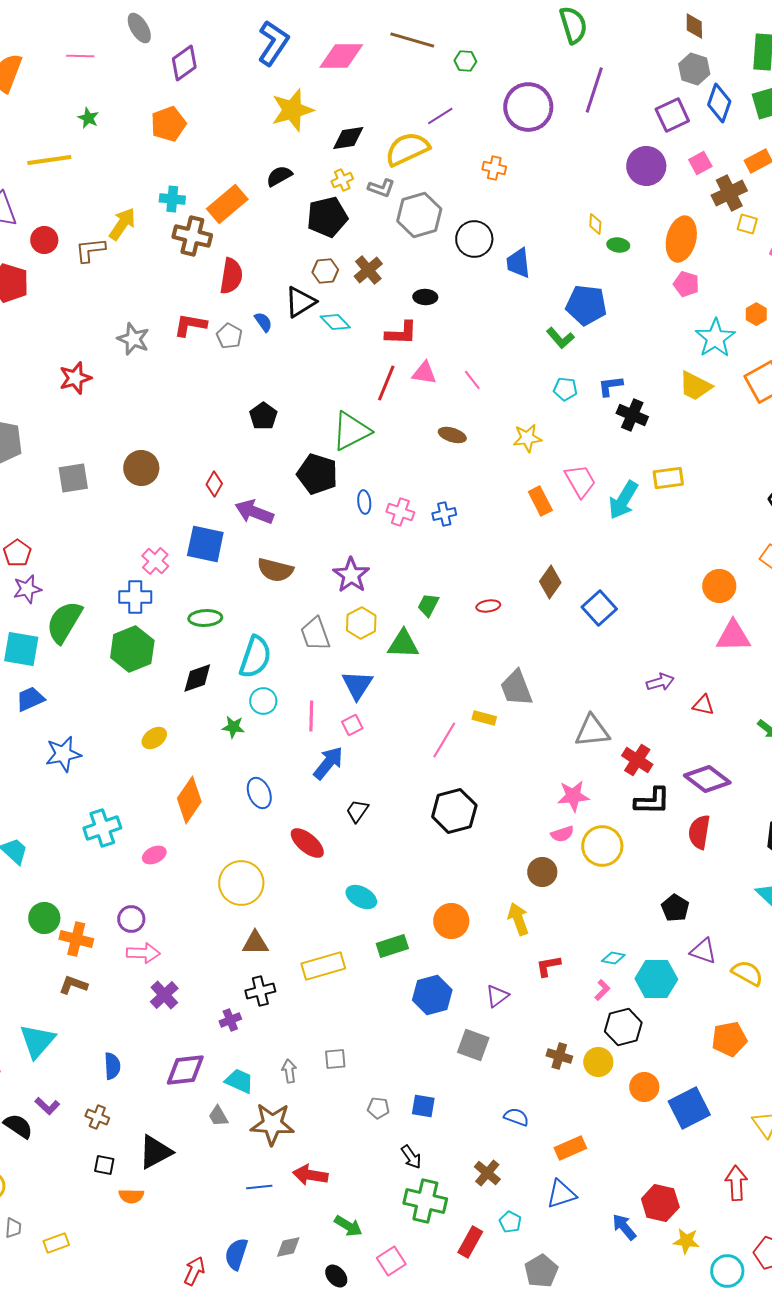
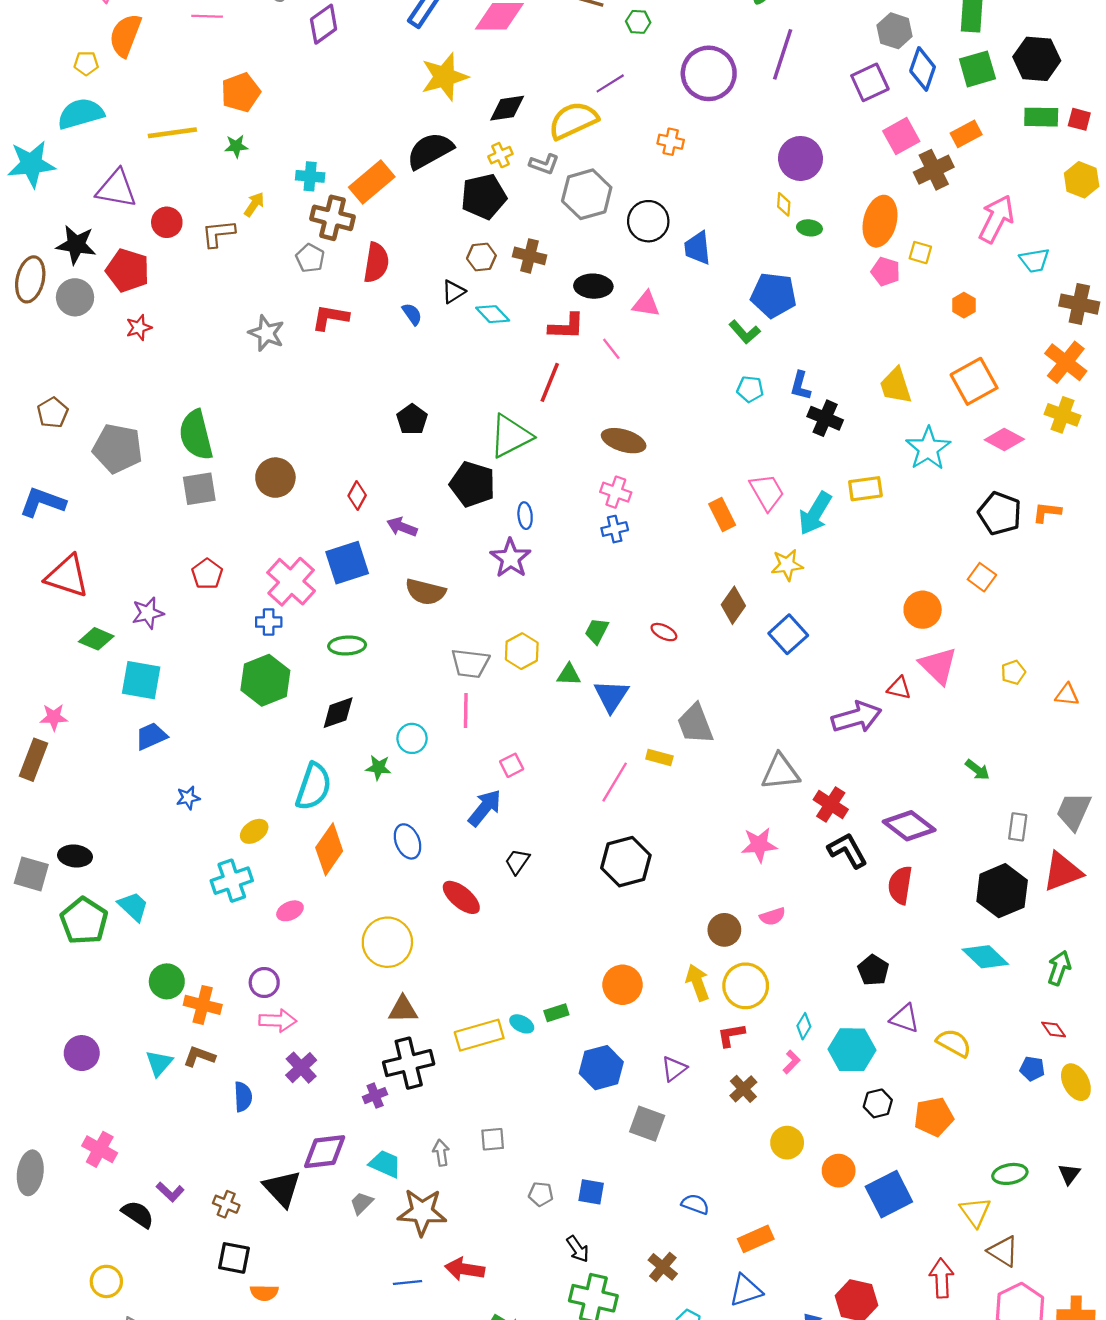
green star: (88, 118) -> (236, 146), moved, turned -30
orange pentagon: (168, 124) -> (241, 92), moved
pink square: (700, 163) -> (901, 136), size x1.4
purple circle: (646, 166) -> (801, 158), moved
black semicircle: (279, 176) -> (430, 151), size x1.6
yellow arrow: (122, 224) -> (254, 204), size x0.7
yellow square: (747, 224) -> (920, 253), moved
brown cross: (368, 270) -> (530, 256), turned -36
black ellipse: (425, 297) -> (593, 286), size x1.4
black triangle: (300, 302) -> (453, 292), size x0.7
gray pentagon: (229, 336) -> (310, 258), moved
cyan star: (715, 338) -> (928, 448), moved
pink triangle: (424, 373) -> (646, 304), moved
red star: (75, 378) -> (139, 328), moved, size x0.7
pink line: (472, 380) -> (611, 349), moved
blue L-shape: (610, 386) -> (801, 386), turned -68
yellow trapezoid: (695, 386) -> (896, 386), turned 45
brown ellipse: (452, 435) -> (624, 441), size x1.4
yellow star: (527, 438) -> (787, 565), moved
purple arrow: (254, 512) -> (402, 527), size x0.7
pink cross: (400, 512) -> (616, 492), moved
blue square: (205, 544) -> (347, 563), turned -30
red pentagon: (17, 553) -> (207, 574), moved
pink cross: (155, 561) -> (291, 582), size x1.6
purple star: (351, 575) -> (511, 558), moved
blue cross: (135, 597) -> (269, 622), size x0.7
red ellipse: (488, 606) -> (664, 632), turned 35
green semicircle: (64, 622) -> (196, 435), moved, turned -45
gray trapezoid: (315, 634) -> (470, 663), turned -63
pink triangle: (733, 636) -> (938, 666), turned 45
green triangle: (403, 644) -> (569, 675), size x0.7
cyan semicircle: (255, 657) -> (313, 787), moved
purple arrow: (660, 682) -> (856, 717), size x1.6
blue triangle: (357, 685) -> (611, 696), moved
red triangle: (703, 705) -> (899, 688), moved
pink line: (311, 716) -> (466, 710), moved
yellow ellipse: (154, 738) -> (254, 831), moved
blue star: (63, 754) -> (188, 798), size x0.6
black L-shape: (652, 801) -> (848, 850), turned -120
pink semicircle: (562, 834) -> (773, 916), moved
yellow circle: (602, 846) -> (746, 986), moved
cyan ellipse: (361, 897) -> (522, 1024), moved, size x0.7
green rectangle: (392, 946) -> (556, 1013), size x0.7
cyan diamond: (613, 958) -> (804, 1026), turned -70
black cross: (260, 991) -> (409, 1063), size x1.5
black hexagon: (623, 1027) -> (878, 1103), moved, size x0.7
cyan triangle: (37, 1041) -> (159, 1063), moved, size x0.7
brown cross: (559, 1056) -> (743, 1089), moved, turned 30
blue semicircle: (112, 1066) -> (243, 1097), moved
gray trapezoid: (218, 1116) -> (362, 1203), turned 75
black triangle: (155, 1152) -> (282, 1189), moved, turned -45
black square: (104, 1165) -> (234, 1258), size x1.4

